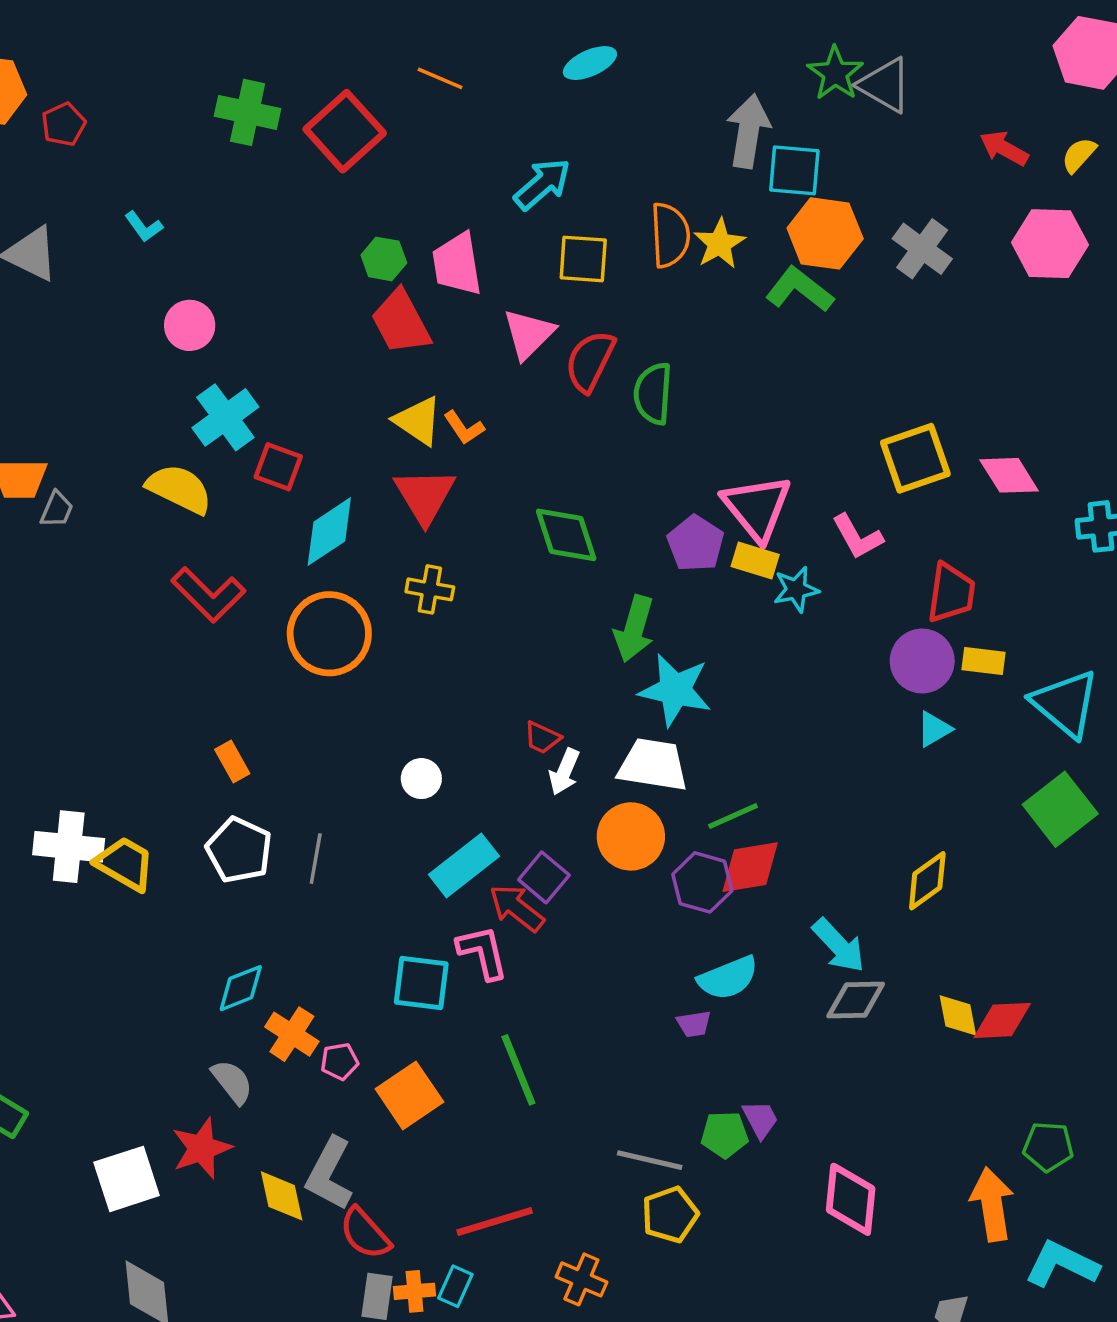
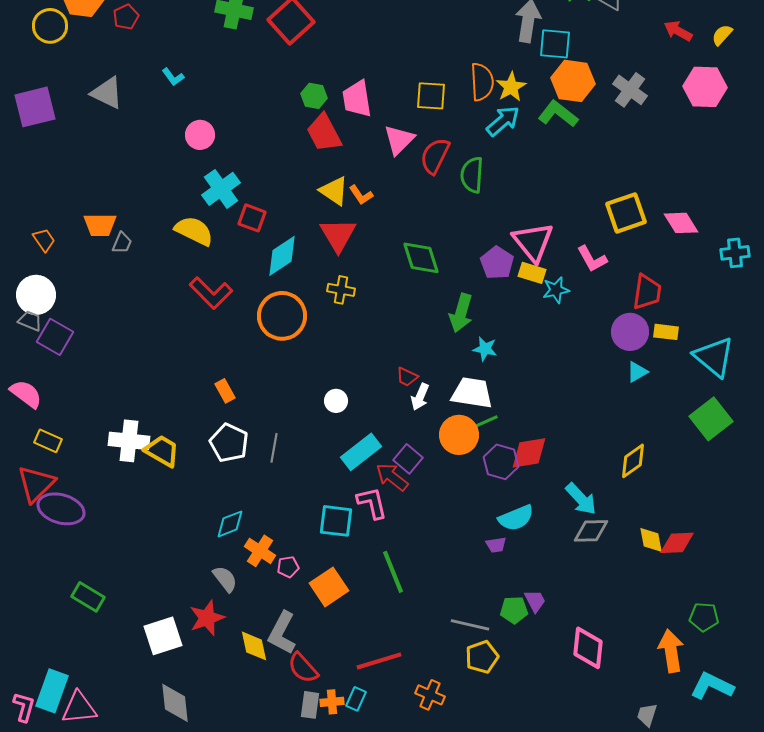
cyan arrow: (542, 184) -> (503, 121), moved
cyan star: (675, 690) -> (485, 349), size x0.6
green line: (733, 816) -> (483, 423), moved

